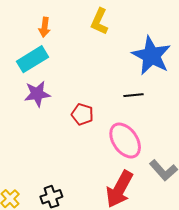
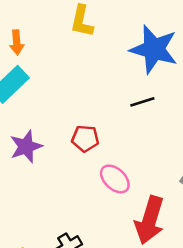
purple star: (37, 94) -> (26, 146), moved
pink ellipse: (125, 140) -> (115, 179), moved, size x0.7

